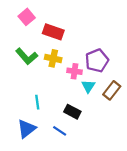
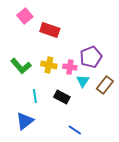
green L-shape: (27, 56) -> (21, 66), moved
yellow cross: (53, 58) -> (49, 65), moved
black rectangle: (72, 112) -> (62, 97), moved
blue line: (60, 131) -> (75, 130), moved

